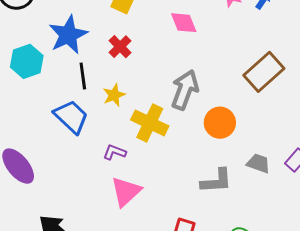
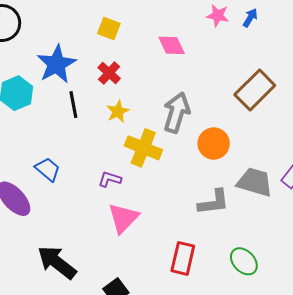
yellow star: (114, 95) -> (118, 111), moved
blue trapezoid: (71, 117) -> (48, 169), moved, size x0.7
gray trapezoid: (258, 163) -> (255, 182), size x1.5

